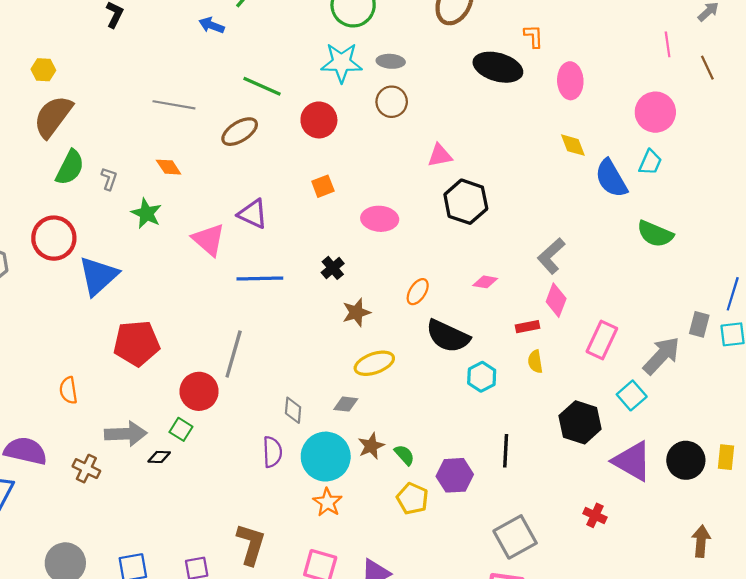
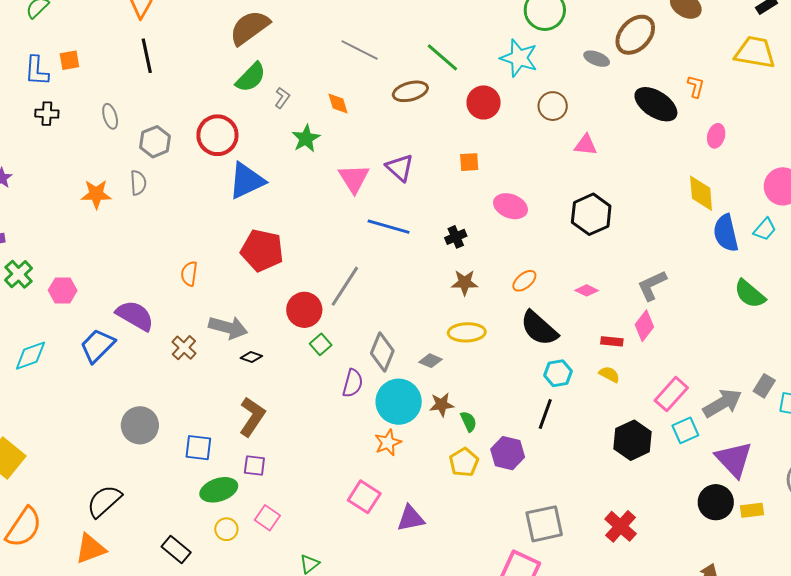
gray ellipse: (391, 61) -> (597, 59), moved
pink ellipse: (570, 81) -> (716, 136), size x0.7
yellow diamond: (573, 145) -> (701, 193), size x1.4
pink triangle: (440, 155) -> (586, 145), moved
pink rectangle: (602, 340) -> (671, 394), moved
yellow semicircle: (535, 362) -> (609, 374), turned 110
gray diamond: (293, 410) -> (382, 352), size x1.5
green square: (181, 429) -> (321, 344), moved
black line: (506, 451) -> (545, 414), moved
yellow rectangle: (726, 457) -> (752, 510), turned 60
purple triangle: (632, 461) -> (734, 459), moved
red cross: (595, 515) -> (621, 526), size x1.5
brown L-shape: (251, 544) -> (252, 417), moved

